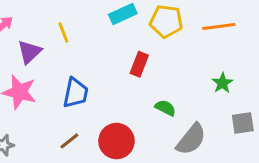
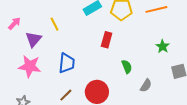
green semicircle: (165, 108) -> (127, 67), turned 48
gray semicircle: (191, 139) -> (146, 86), size x0.6

